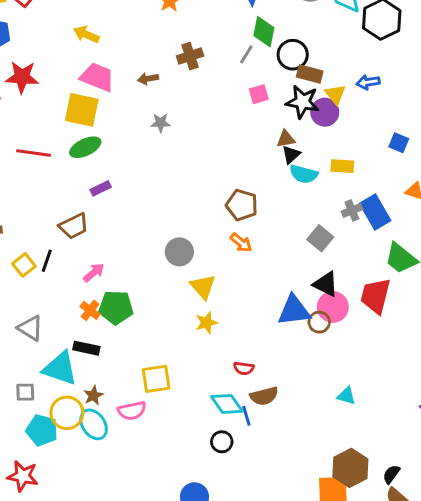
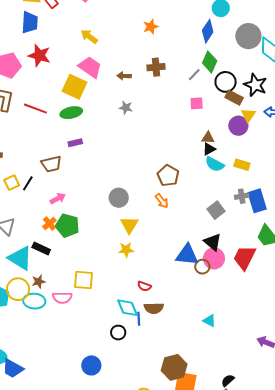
black star: (303, 102) -> (255, 85), moved
cyan ellipse: (94, 424) -> (34, 301), turned -65
brown hexagon: (350, 468) -> (174, 367), moved

